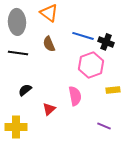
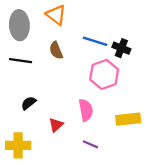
yellow rectangle: (113, 90) -> (128, 119), moved, size x1.5
purple line: (104, 126) -> (90, 144), moved

